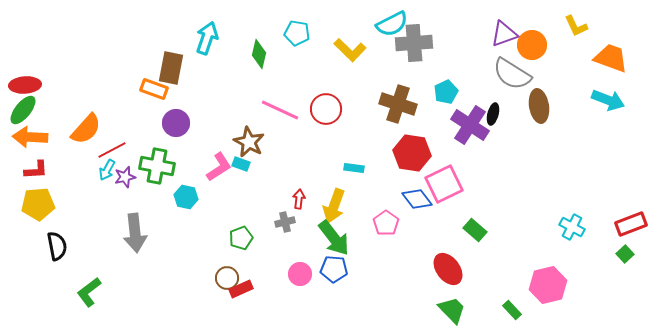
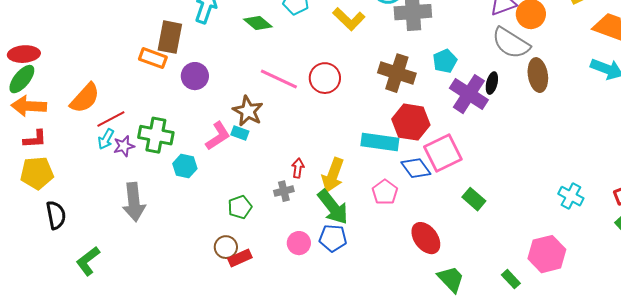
green diamond: (259, 54) -> (258, 23), turned -64
purple circle: (176, 123) -> (195, 76), moved
cyan rectangle: (354, 168) -> (380, 142), moved, size x1.8
red ellipse: (448, 269) -> (426, 238), moved

